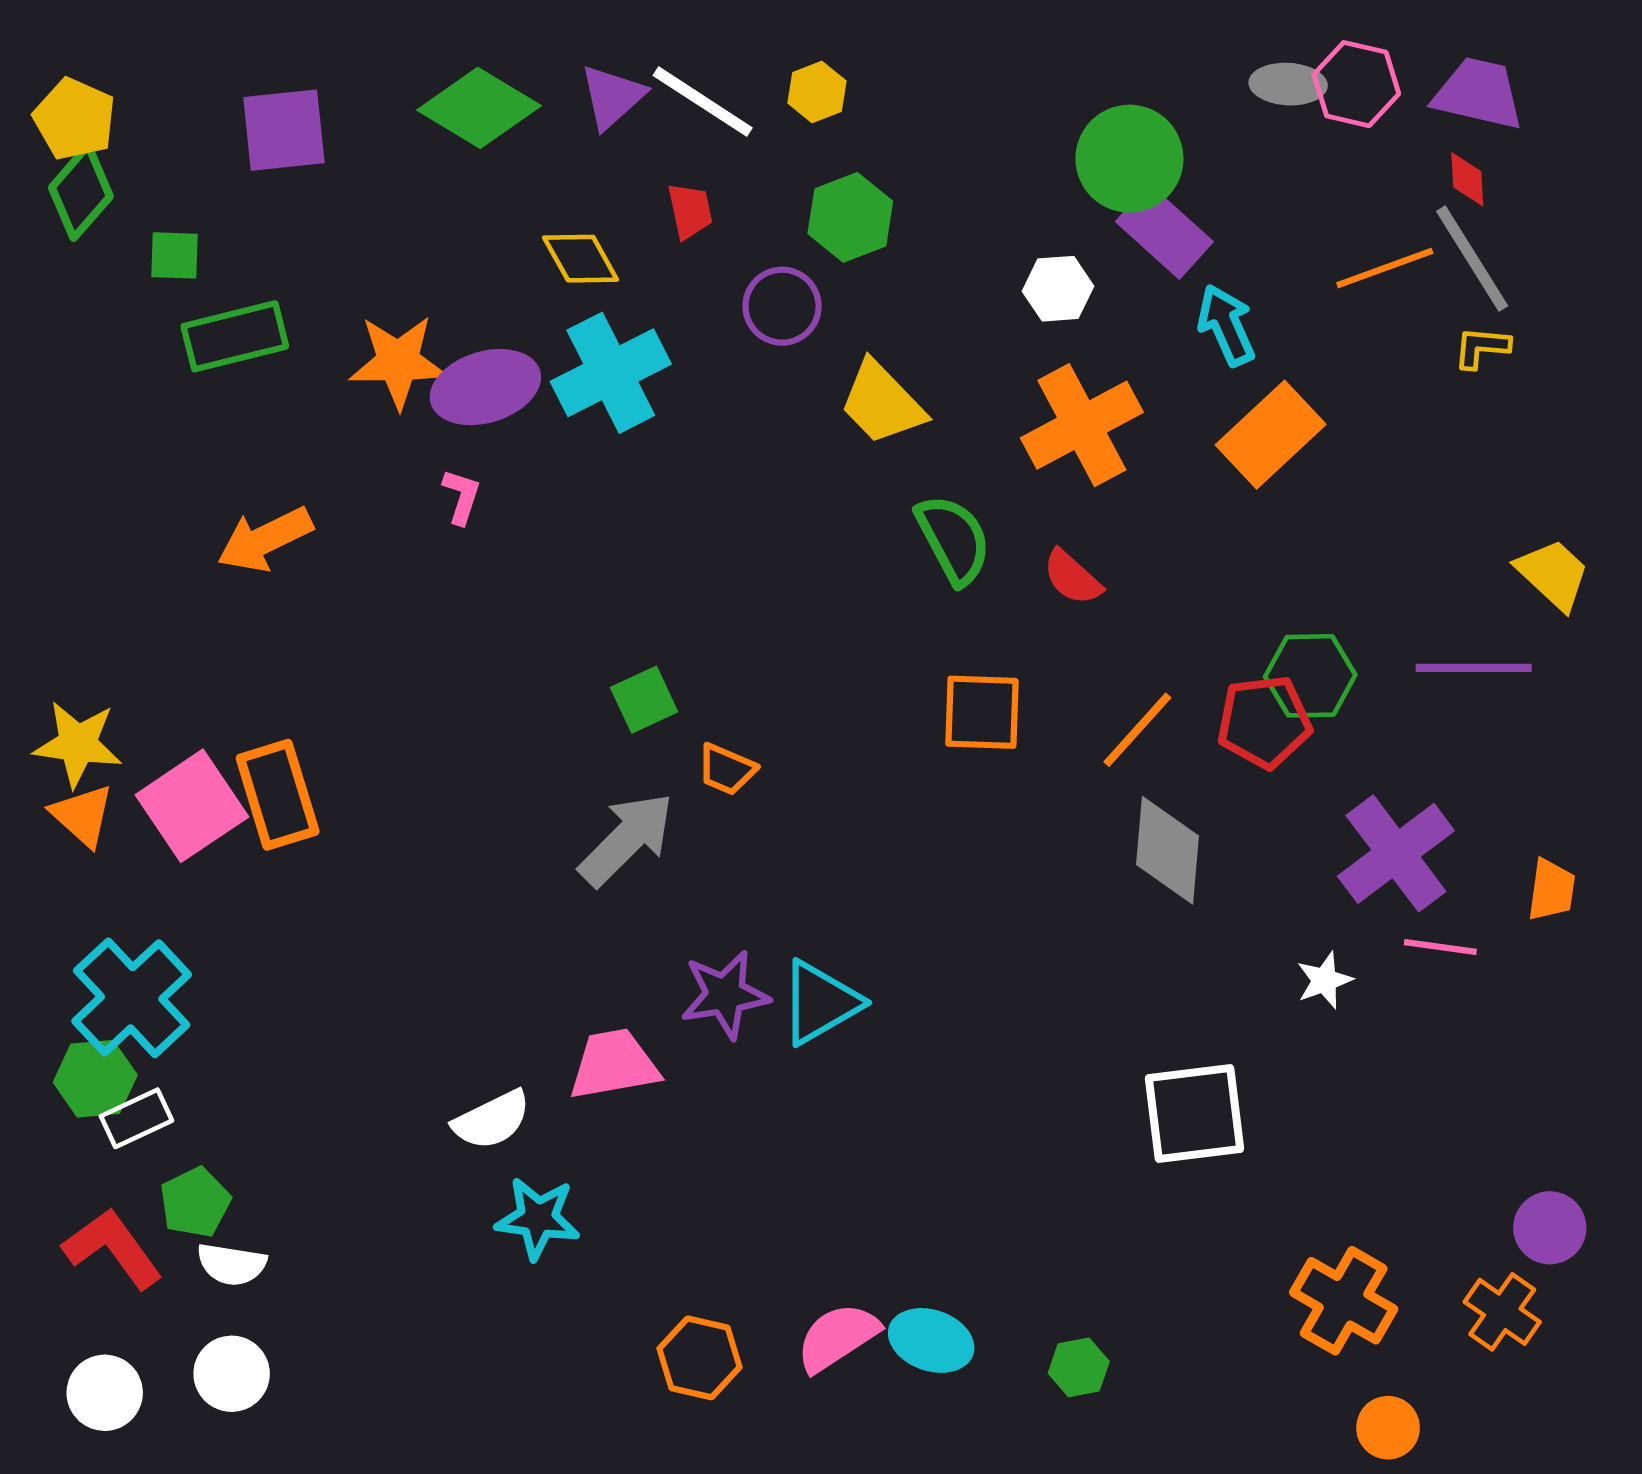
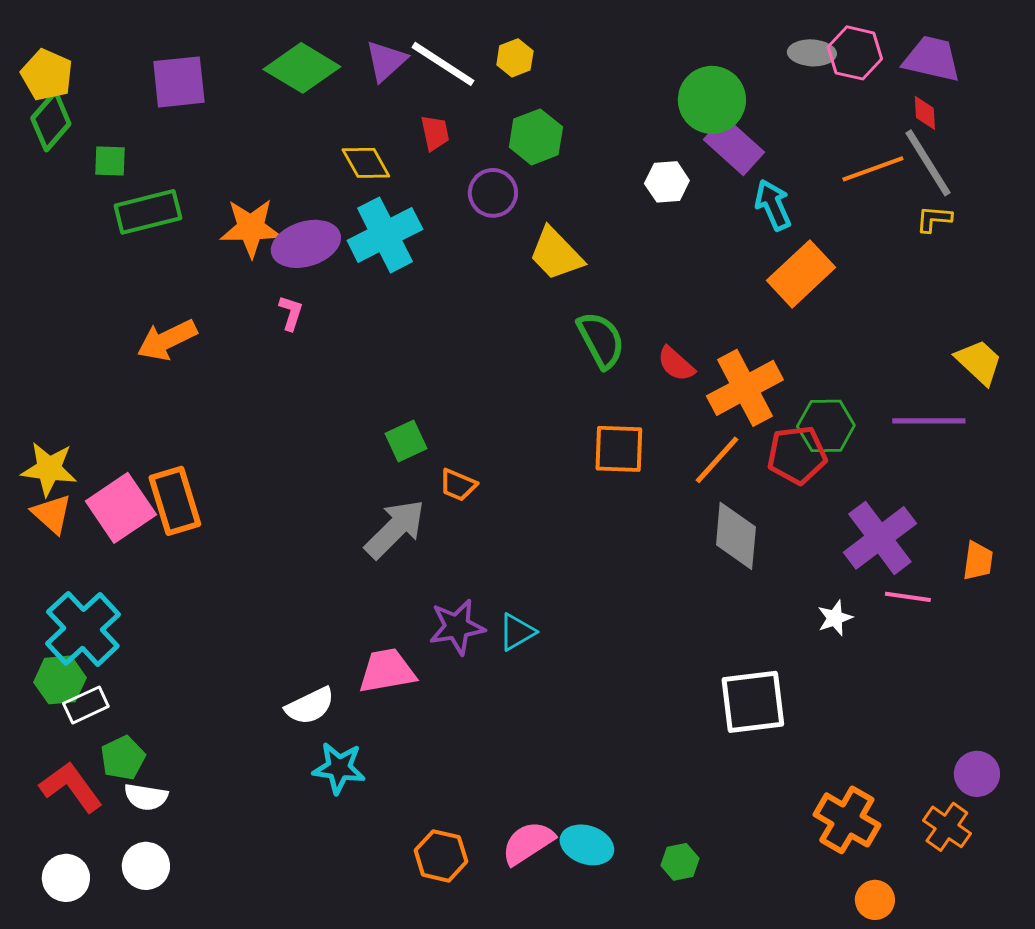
orange cross: (1082, 425) -> (745, 388), moved
cyan triangle: (820, 1003) -> (517, 632), size x0.7

